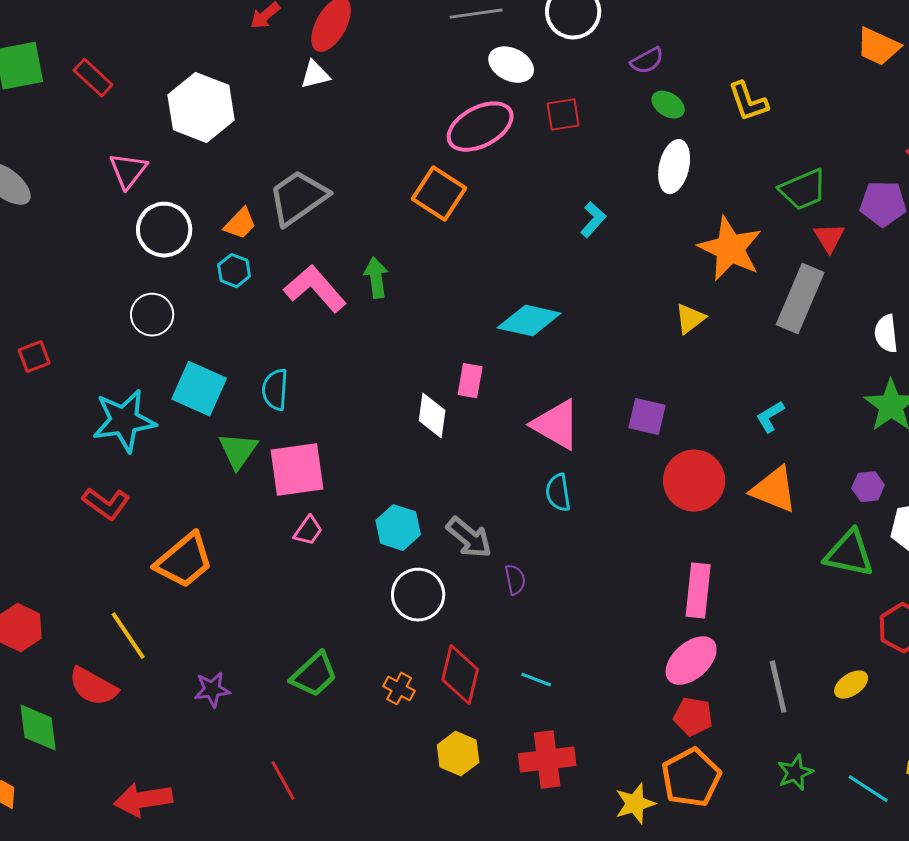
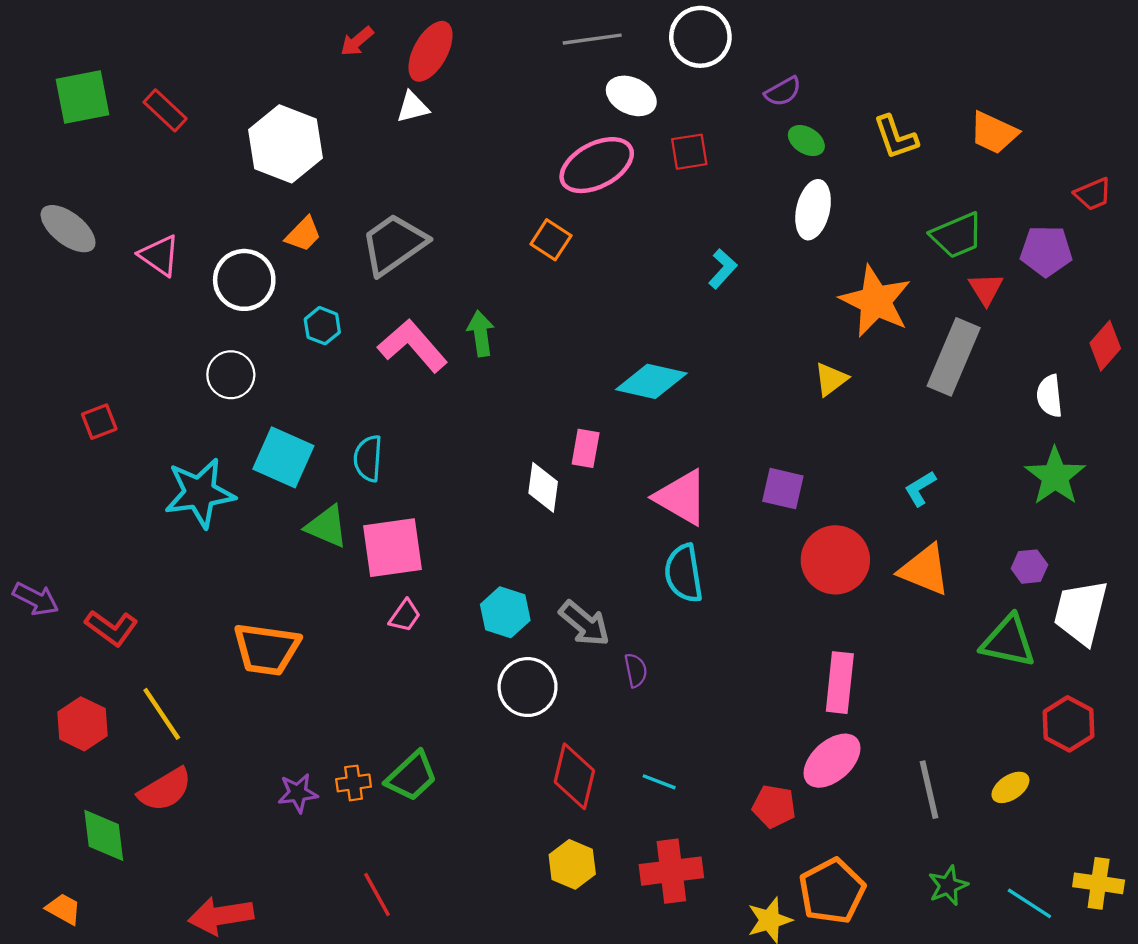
orange trapezoid: (878, 47) -> (994, 133), moved
pink triangle: (128, 171) -> (159, 255), moved, turned -33
orange square: (439, 194) -> (551, 240), size x0.7
orange trapezoid: (240, 224) -> (303, 234), moved
green triangle: (238, 451) -> (327, 526), turned -42
cyan semicircle: (558, 493) -> (684, 573), size x1.4
red L-shape: (106, 504) -> (112, 628), moved
orange trapezoid: (184, 561) -> (267, 649), turned 48
yellow line: (128, 636) -> (162, 714), moved
red semicircle: (93, 687) -> (165, 790), turned -60
orange cross: (399, 689) -> (354, 783), moved, turned -36
red pentagon: (693, 717) -> (774, 806), moved

